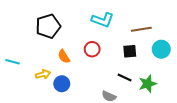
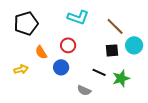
brown line: (141, 29) -> (115, 26), turned 54
black square: (130, 51) -> (112, 50), moved
blue circle: (62, 84) -> (61, 67), moved

